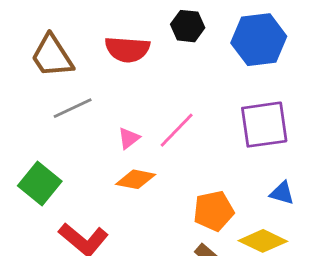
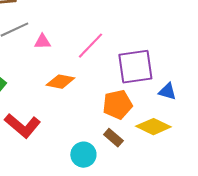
purple square: (264, 125) -> (135, 67), moved
pink triangle: (129, 138) -> (42, 42), moved, turned 36

